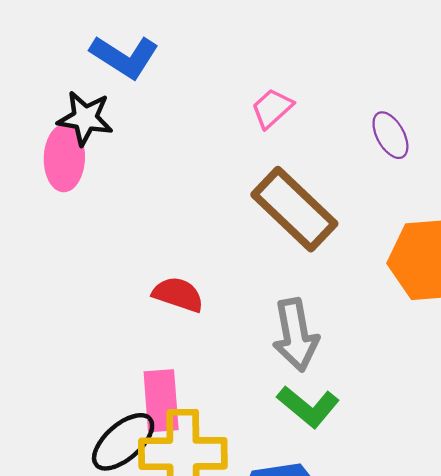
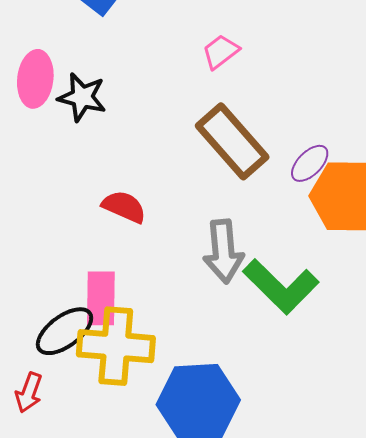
black star: (85, 118) -> (82, 97), moved
purple ellipse: (390, 135) -> (310, 163), moved, turned 69
green L-shape: (308, 407) -> (281, 286), moved, size x1.4

